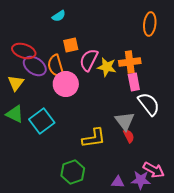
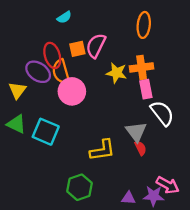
orange ellipse: (150, 24) -> (144, 25), moved
red ellipse: (24, 51) -> (52, 55), moved, turned 55
pink semicircle: (89, 60) -> (96, 46), moved
cyan square: (42, 121) -> (46, 132), turned -30

